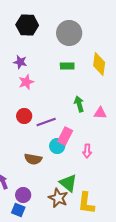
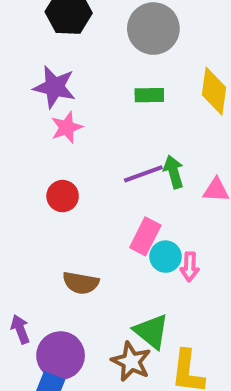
purple star: (20, 62) -> (55, 87), size x1.5
purple line: (46, 122) -> (143, 174), moved
cyan circle: (57, 146) -> (166, 257), moved
purple circle: (23, 195) -> (61, 355), size x1.5

